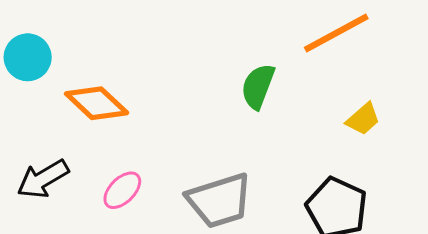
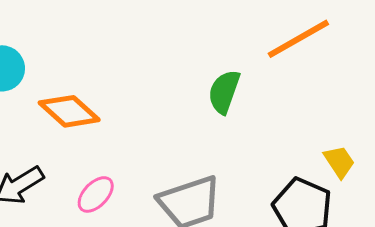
yellow trapezoid: (363, 119) -> (339, 162), moved, turned -81

